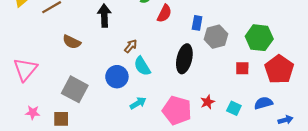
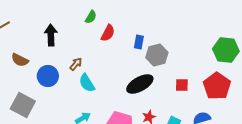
green hexagon: (259, 38) -> (226, 50), moved
black ellipse: (184, 59) -> (140, 84), moved, turned 48
blue circle: (117, 77) -> (48, 76), moved

